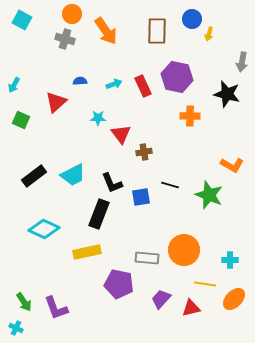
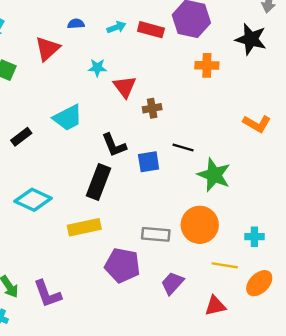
red rectangle: (143, 86) -> (151, 30), turned -50
cyan trapezoid: (73, 175) -> (68, 118), moved
black rectangle: (34, 176) -> (21, 137), size x0.7
green star: (209, 195) -> (214, 175), moved
red triangle: (191, 308) -> (215, 306), moved

